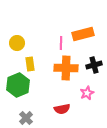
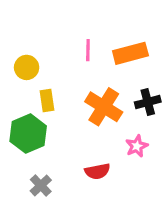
pink line: (61, 43) -> (88, 50), moved
orange cross: (66, 68) -> (104, 107), turned 30

